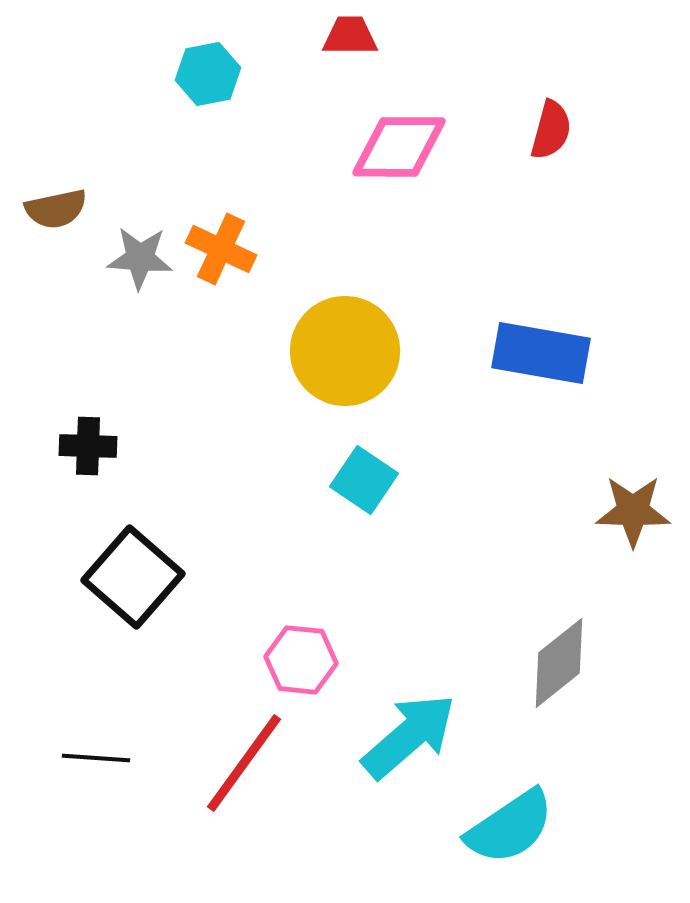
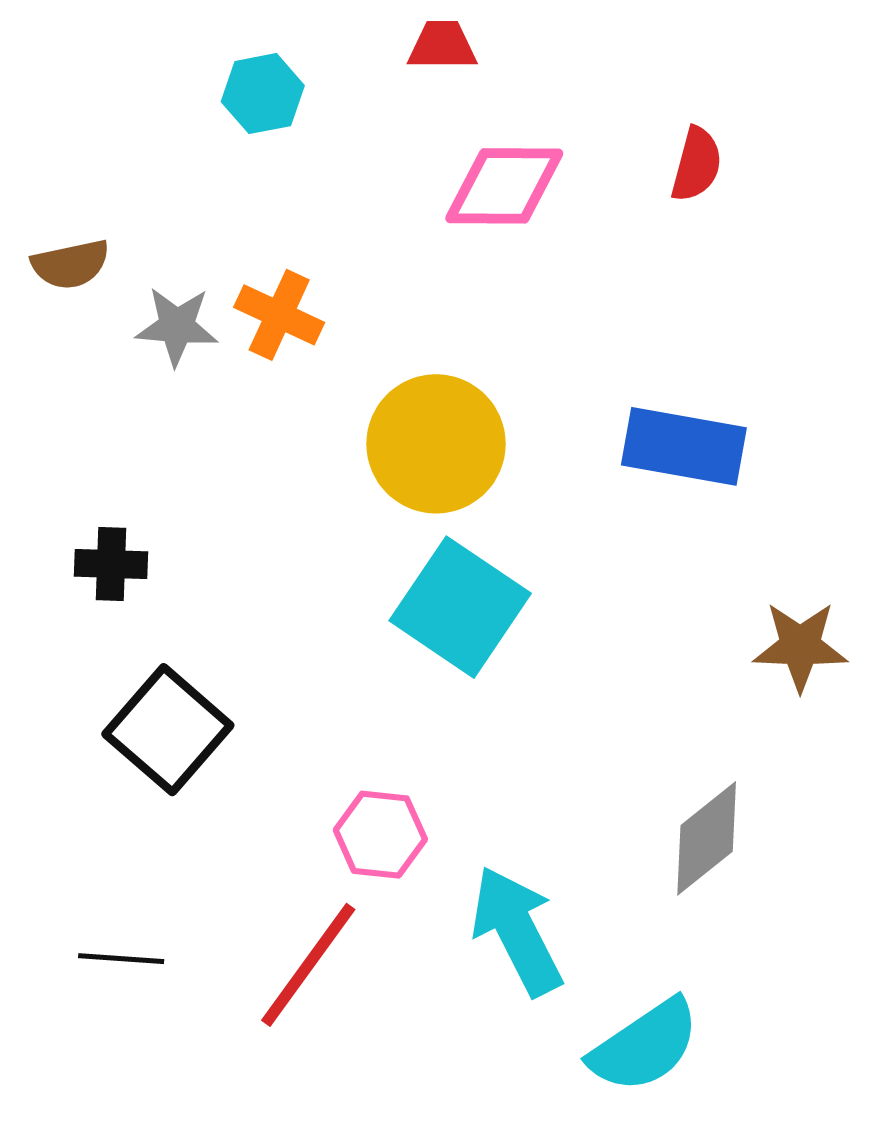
cyan square: (364, 480) -> (460, 607), size x1.6
cyan arrow: (409, 736) -> (517, 931), turned -76

